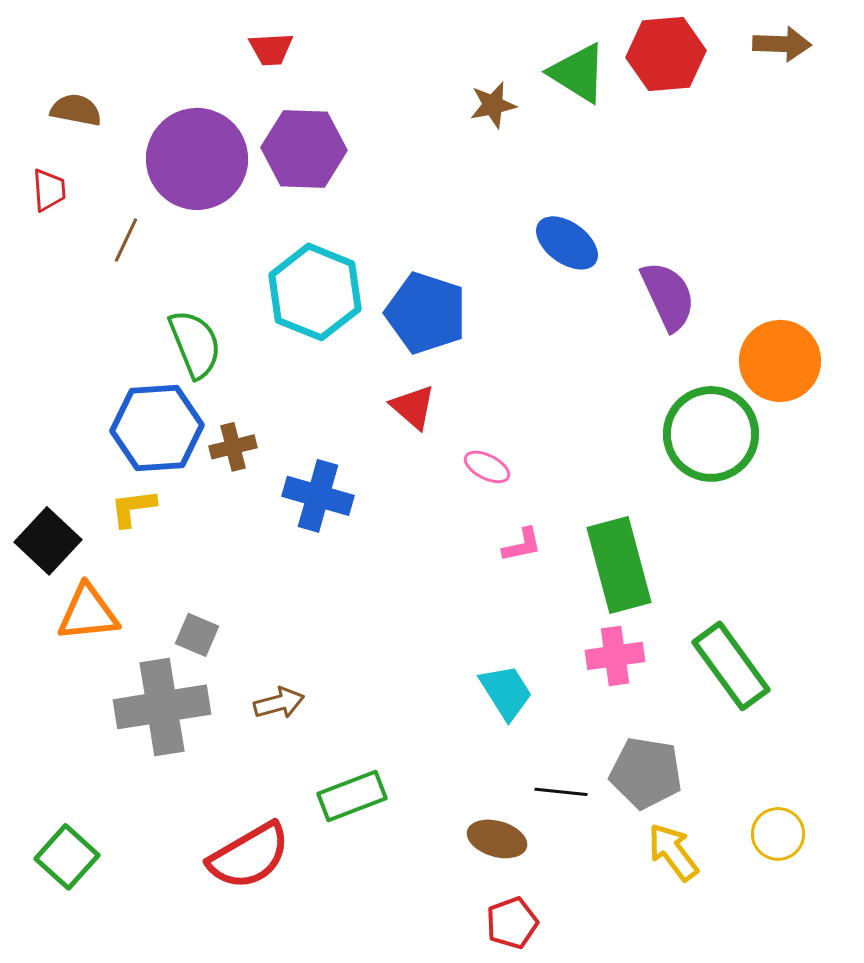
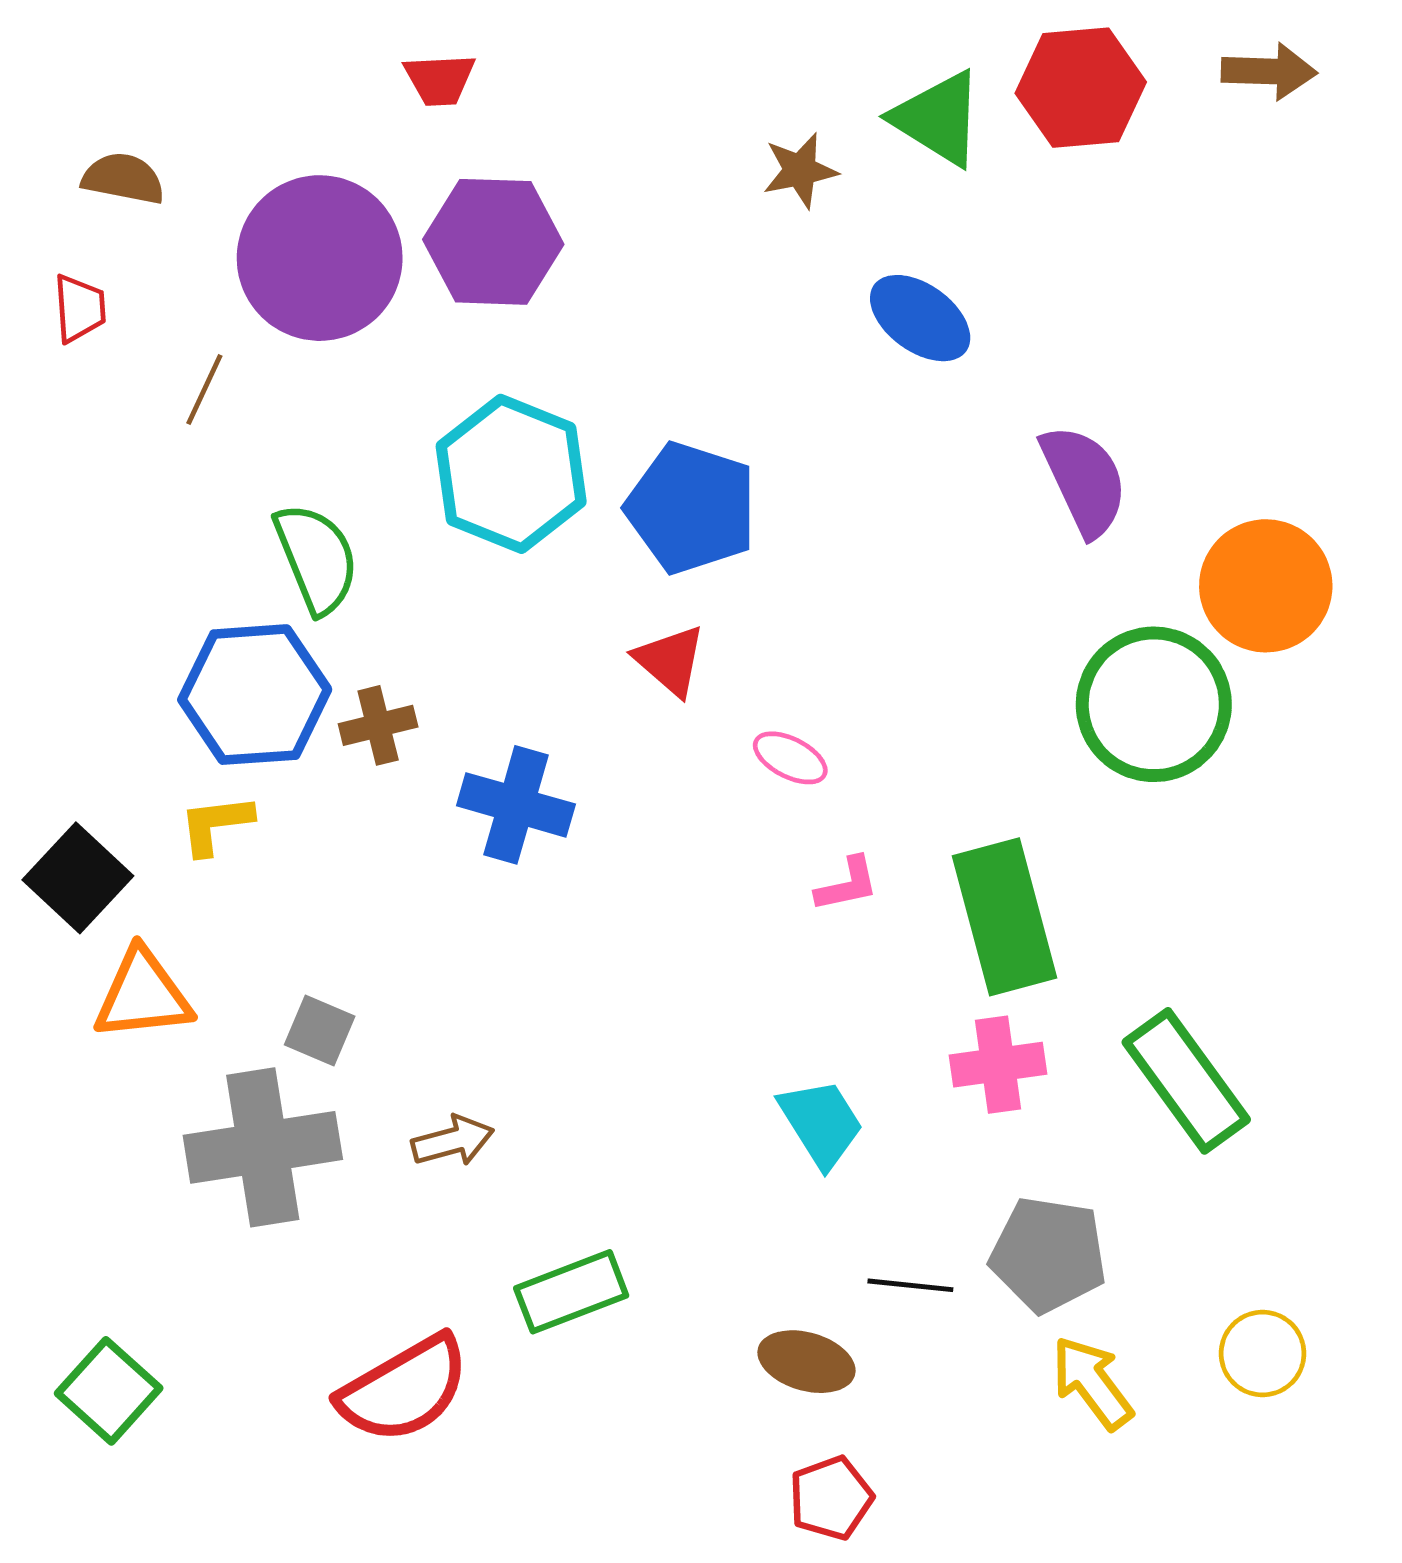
blue ellipse: (567, 243) -> (920, 318), moved

